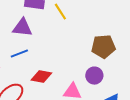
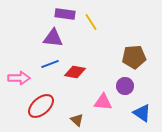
red diamond: (41, 77) -> (75, 72), moved

